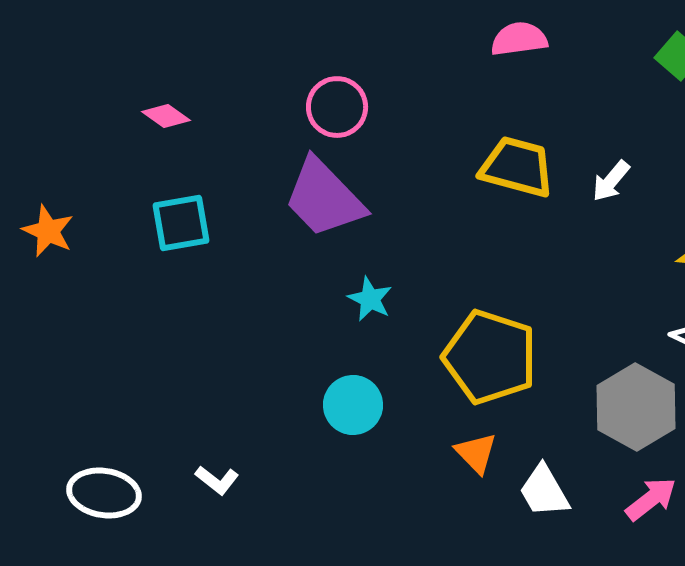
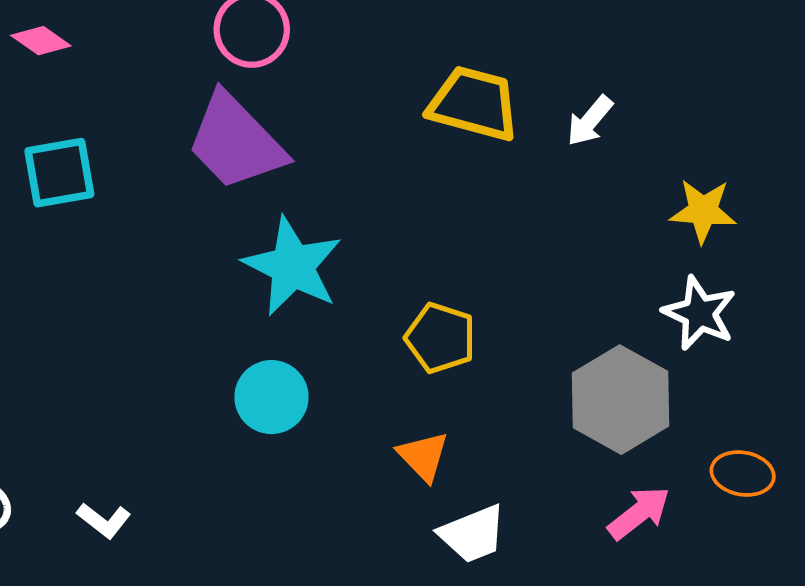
cyan star: (370, 299) -> (292, 266), size x1.8
yellow pentagon: (490, 357) -> (440, 338), size x0.6
white L-shape: (217, 480) -> (104, 520), moved
white trapezoid: (544, 491) -> (473, 534), moved, turned -82

